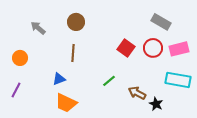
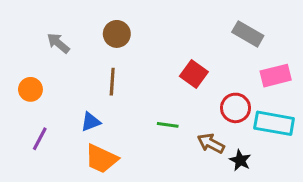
red circle: (153, 48) -> (236, 108), moved
green line: (109, 81) -> (168, 125), turned 48
purple line: (16, 90) -> (40, 139), moved

